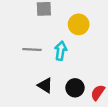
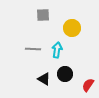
black circle: (75, 88) -> (65, 74), moved

